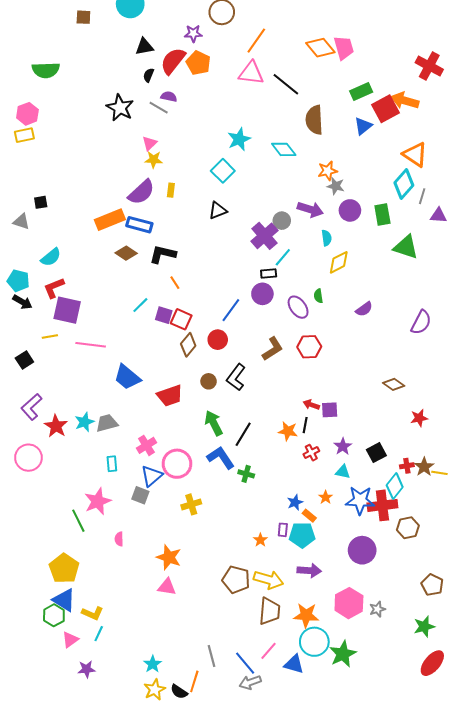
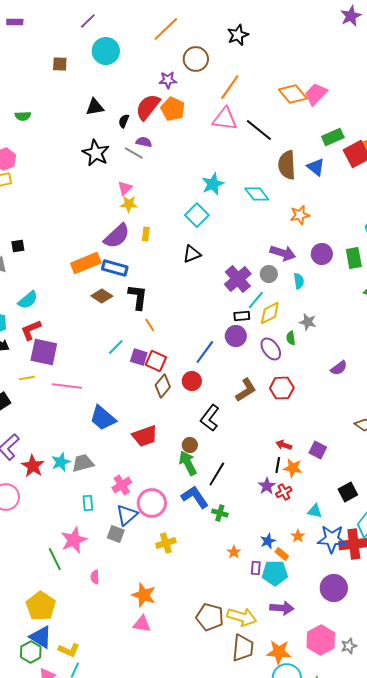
black triangle: (144, 47) -> (95, 107), moved
pink trapezoid: (344, 48) -> (316, 94), turned -120
green semicircle: (46, 70) -> (23, 116), size x0.6
blue triangle: (363, 126) -> (316, 167), moved, turned -42
gray star: (336, 186) -> (308, 322), moved
gray circle: (282, 221) -> (269, 274), moved
black L-shape: (163, 254) -> (138, 297), turned 84
yellow diamond: (339, 262) -> (270, 313), moved
purple semicircle: (364, 309) -> (339, 368), moved
brown circle: (209, 381) -> (190, 445), moved
purple square: (330, 410) -> (318, 450), moved, turned 30
orange star: (288, 431) -> (293, 468), moved
purple star: (343, 446) -> (267, 486), moved
orange star: (260, 540) -> (234, 552), moved

